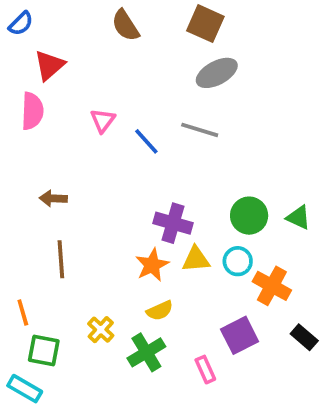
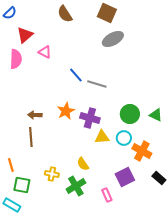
pink triangle: (103, 120) -> (45, 52), moved, turned -40
gray line: (200, 130) -> (97, 84), moved
brown arrow: (53, 198) -> (35, 115), moved
orange star: (152, 265) -> (66, 111), moved
yellow semicircle: (160, 311) -> (83, 164), turned 80
yellow cross: (101, 330) -> (52, 174), turned -32

